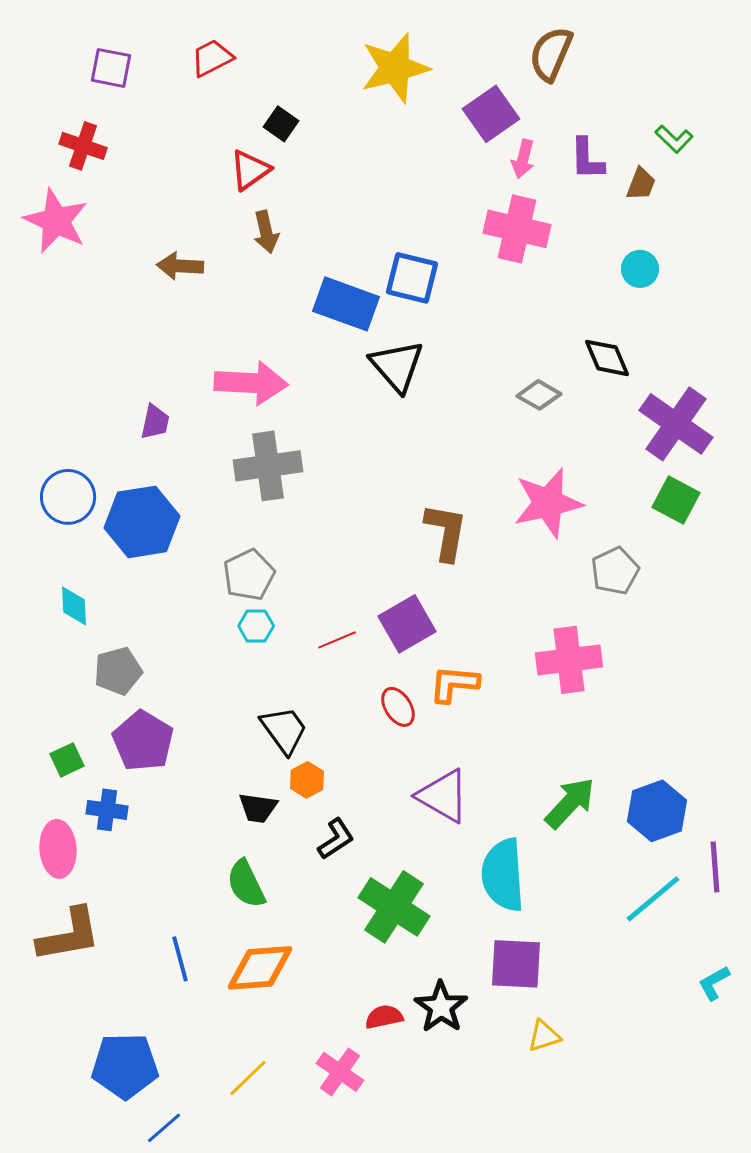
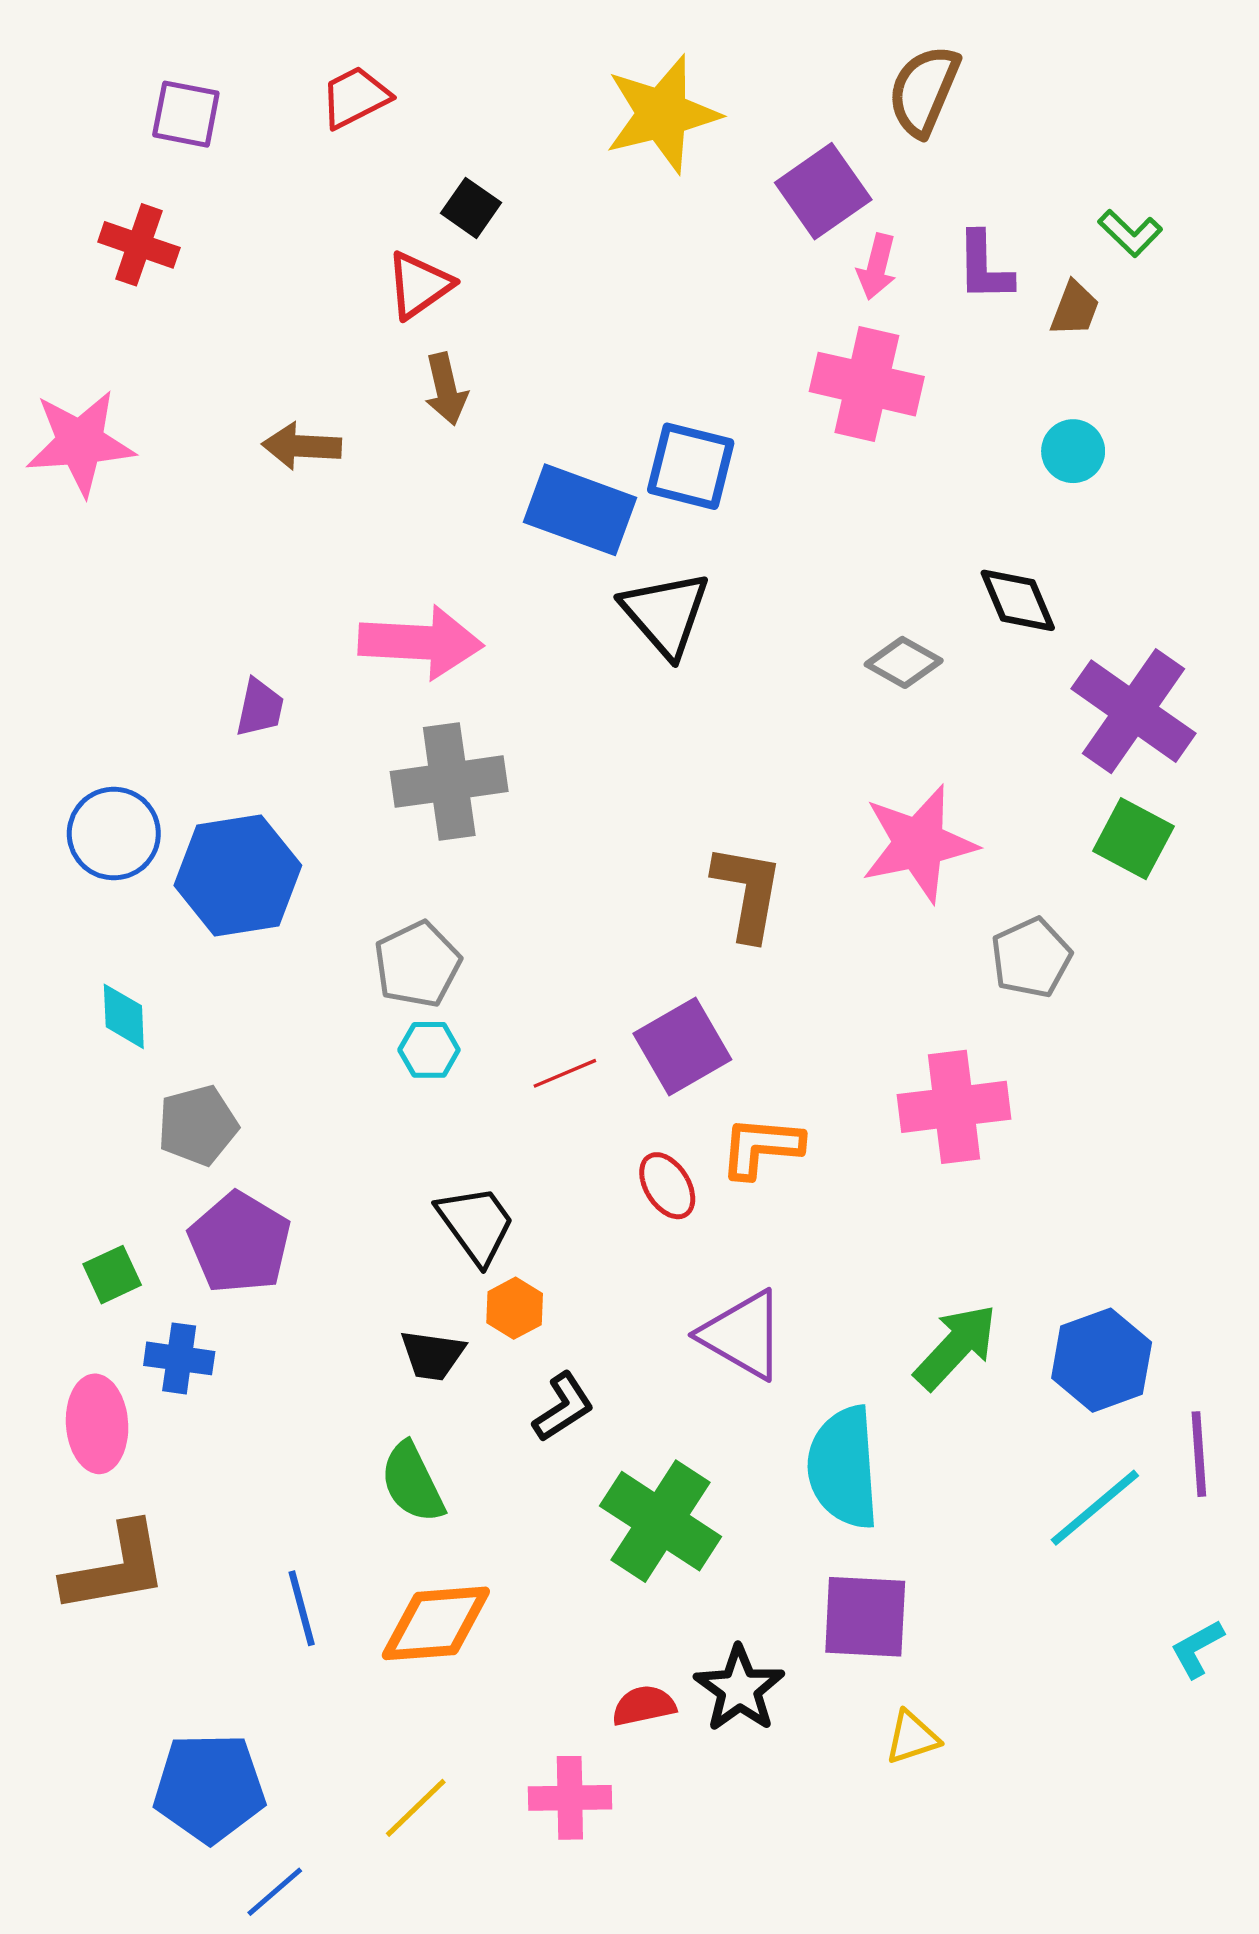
pink star: (56, 221) -> (80, 443), moved, turned -30
pink cross: (340, 1072) -> (570, 1798), turned -36

